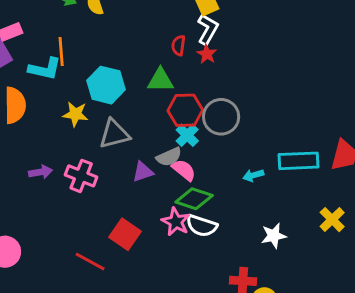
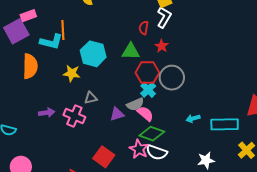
red star: (207, 54) -> (162, 46), moved
gray triangle: (114, 134) -> (91, 98), moved, size x0.6
cyan rectangle: (298, 161) -> (225, 124), moved

